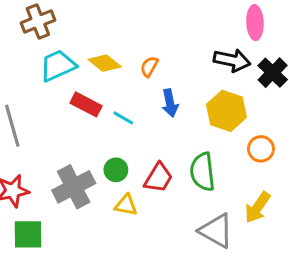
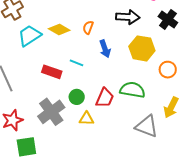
black arrow: (232, 60) -> (128, 17), moved
red rectangle: (86, 104) -> (52, 72), moved
green semicircle: (203, 172) -> (132, 90), turned 115

